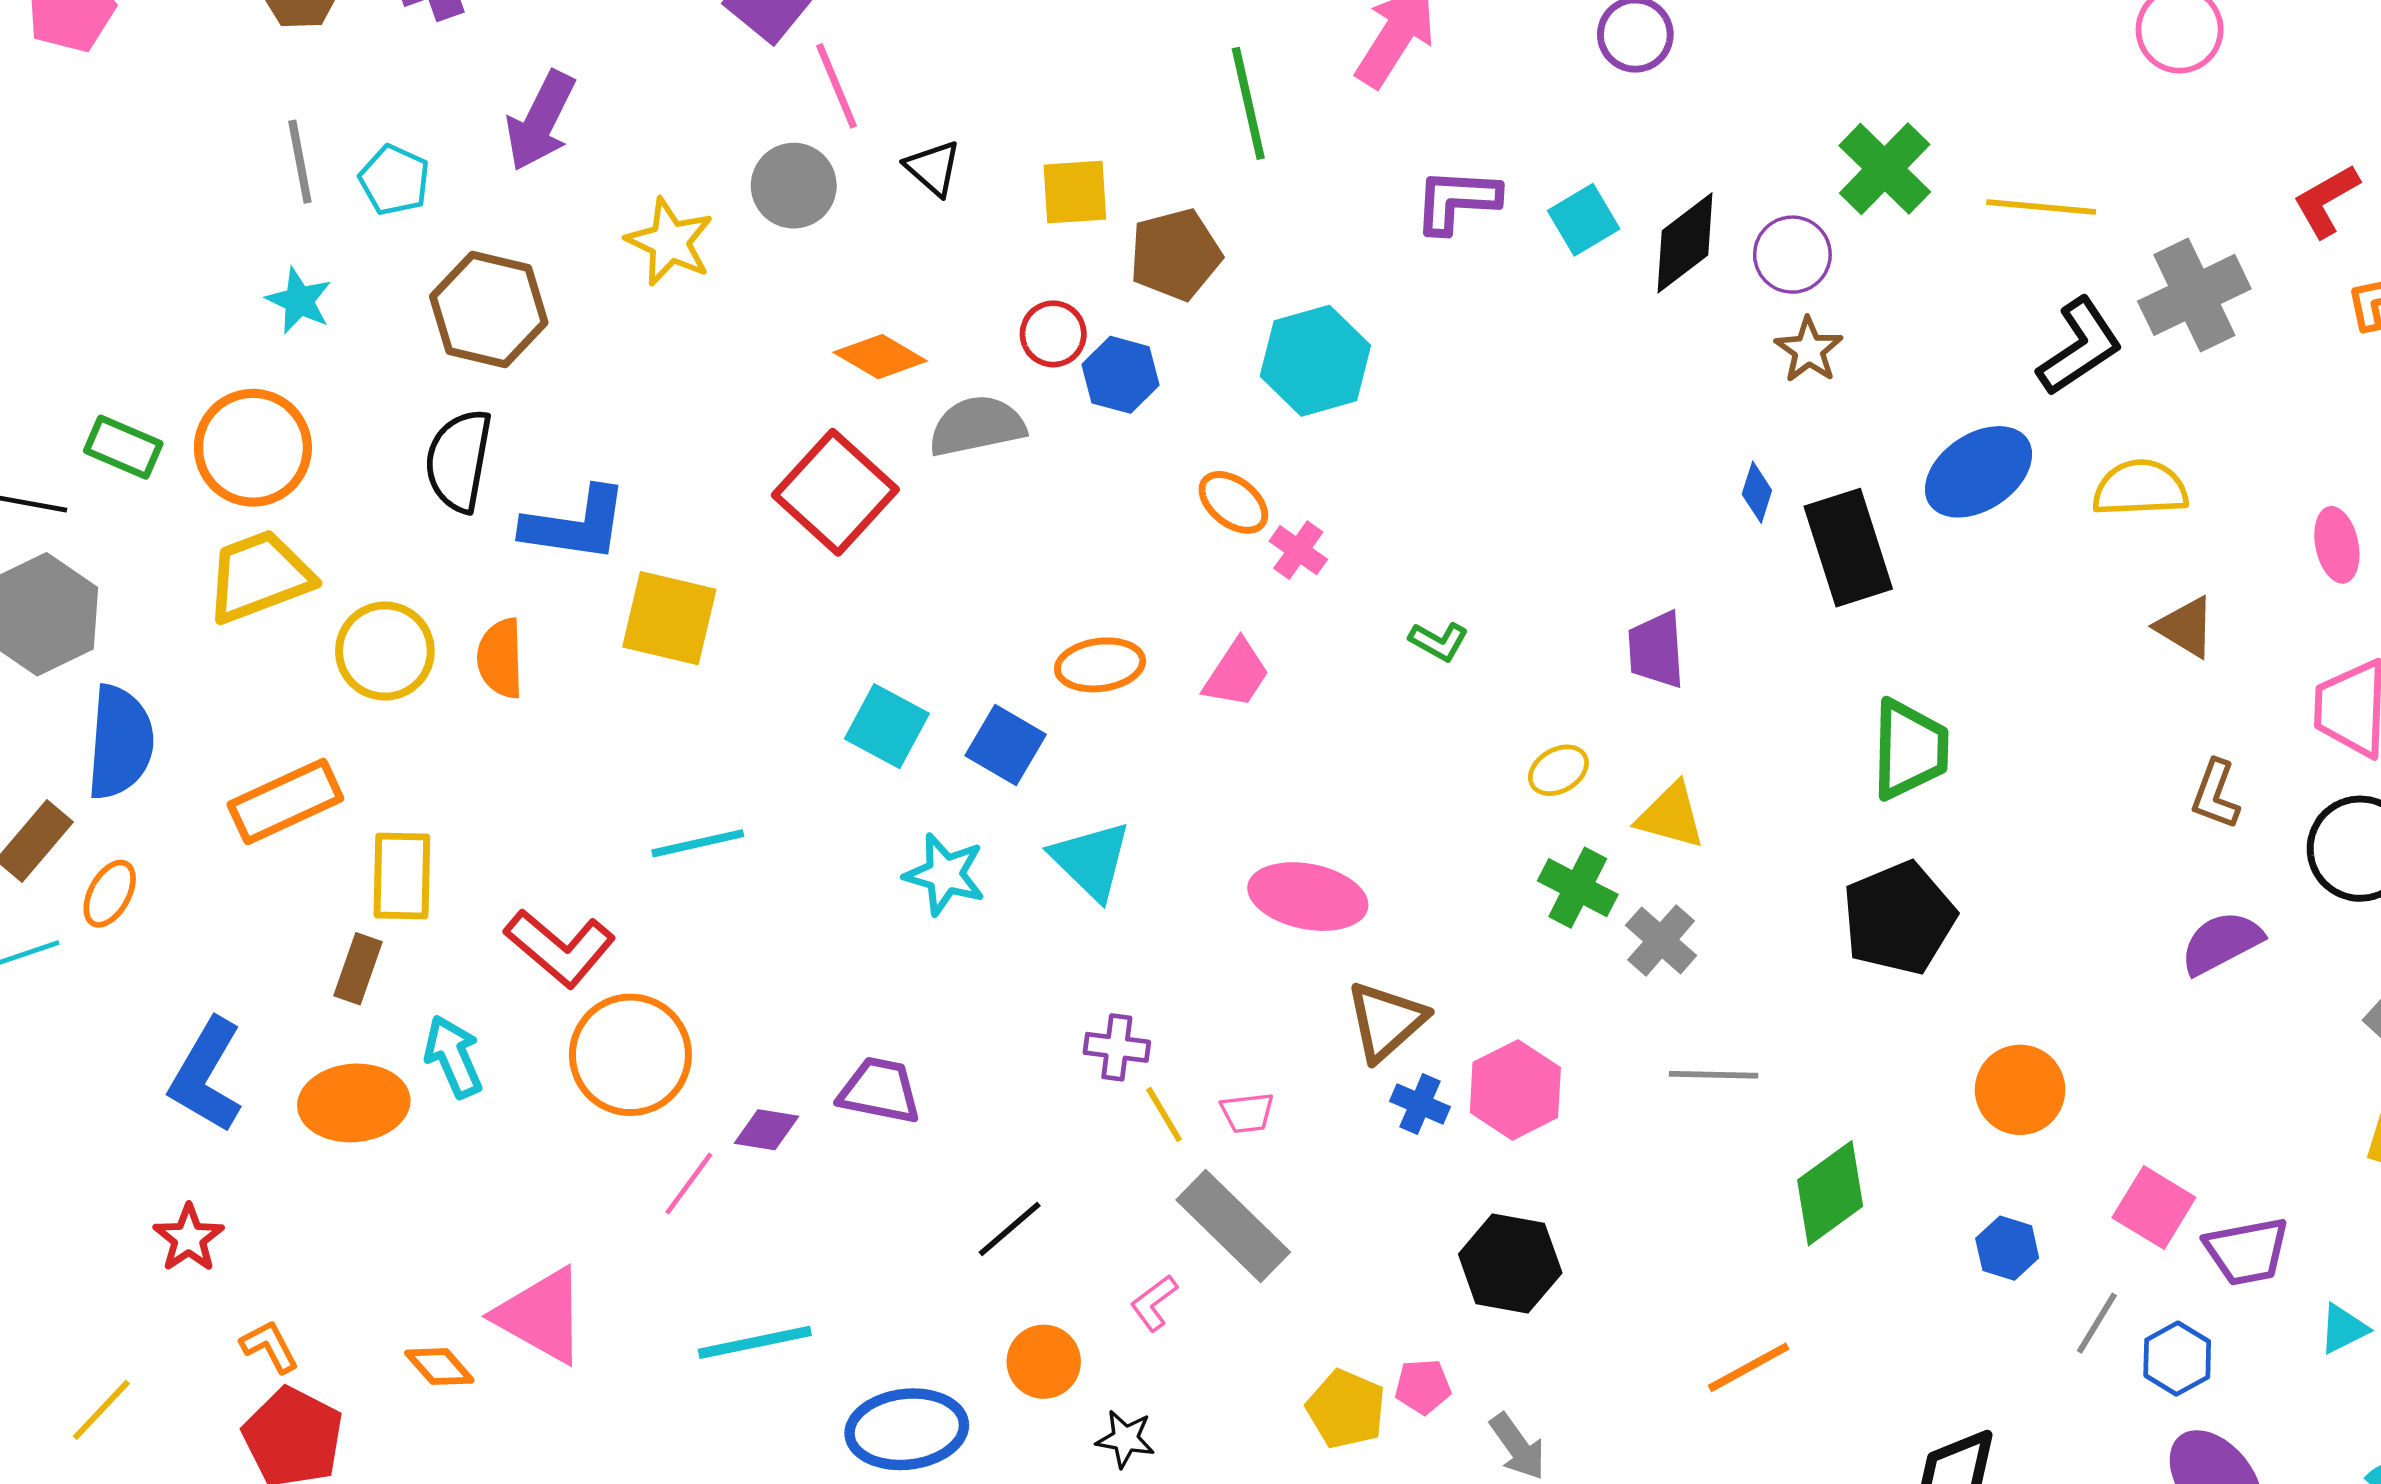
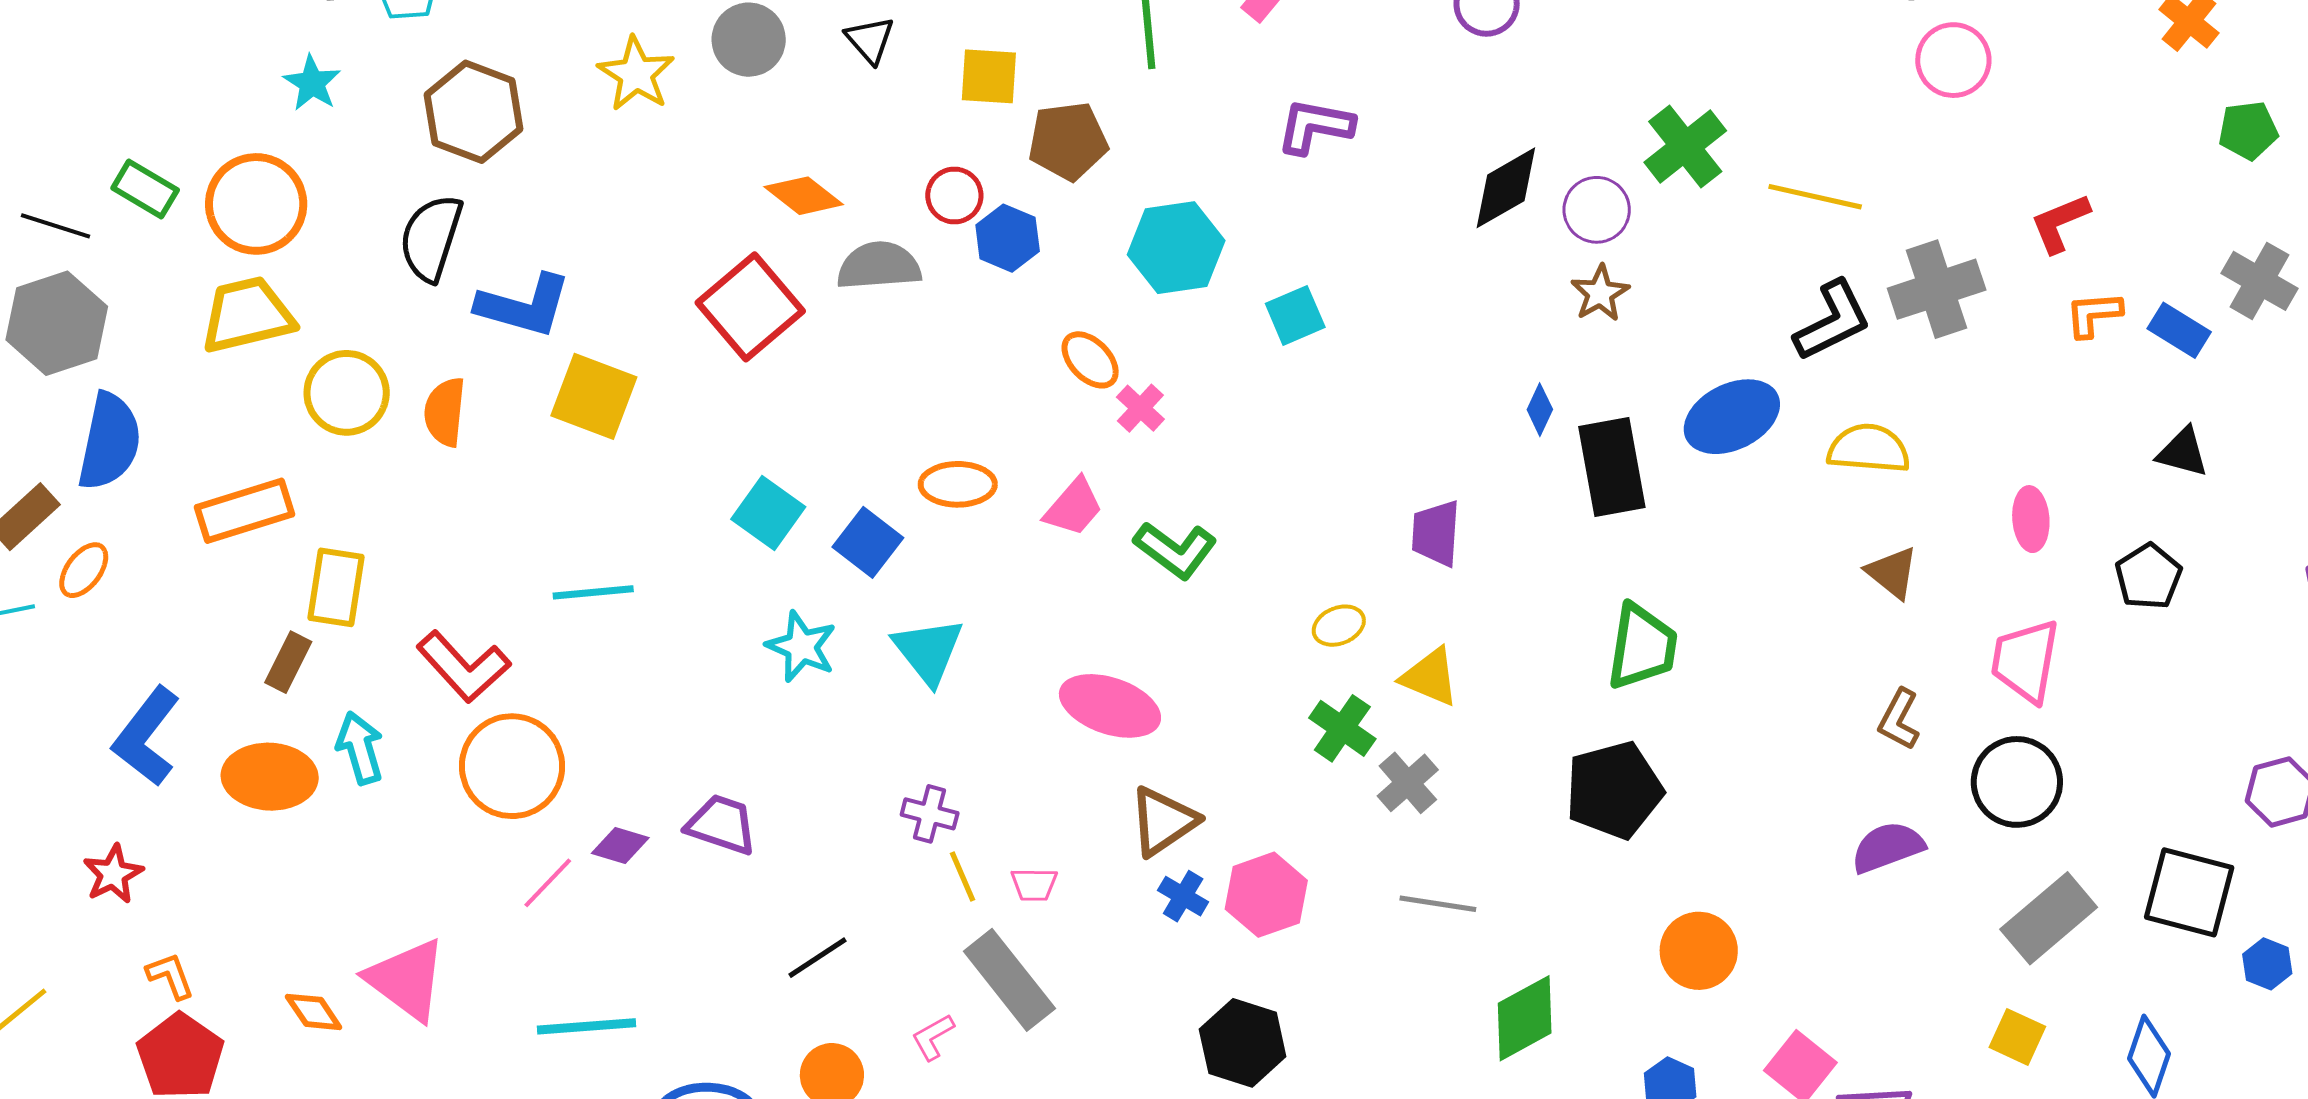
cyan square: (1584, 220) -> (1295, 315), moved
green L-shape: (1439, 641) -> (1175, 550), moved, size x1.6

